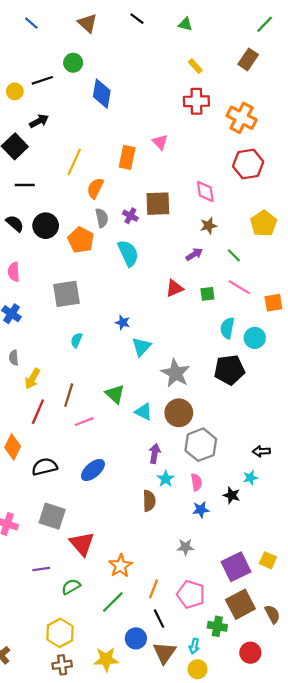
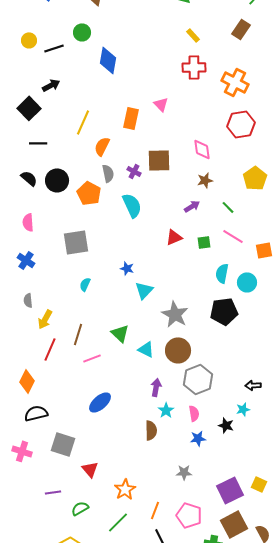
yellow circle: (15, 91) -> (29, 40), moved
black semicircle: (45, 467) -> (36, 413), moved
red triangle: (82, 544) -> (90, 469), size x0.7

